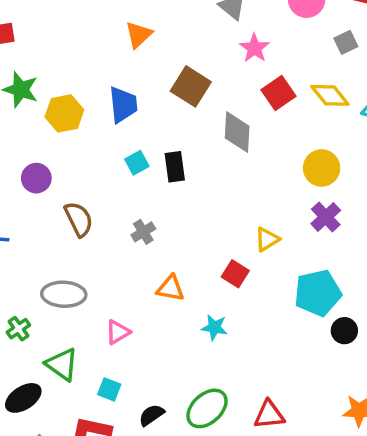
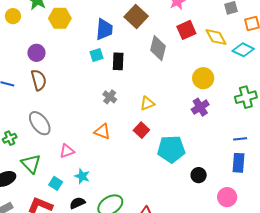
blue trapezoid: (123, 105) -> (104, 29), moved
brown semicircle: (79, 219) -> (39, 80), moved
gray cross: (143, 232) -> (110, 97), moved, turned -32
yellow triangle: (267, 239) -> (147, 103), moved
cyan pentagon: (318, 293) -> (171, 149), moved
gray ellipse: (64, 294) -> (40, 123), turned 40
cyan star: (214, 327) -> (82, 176), moved

